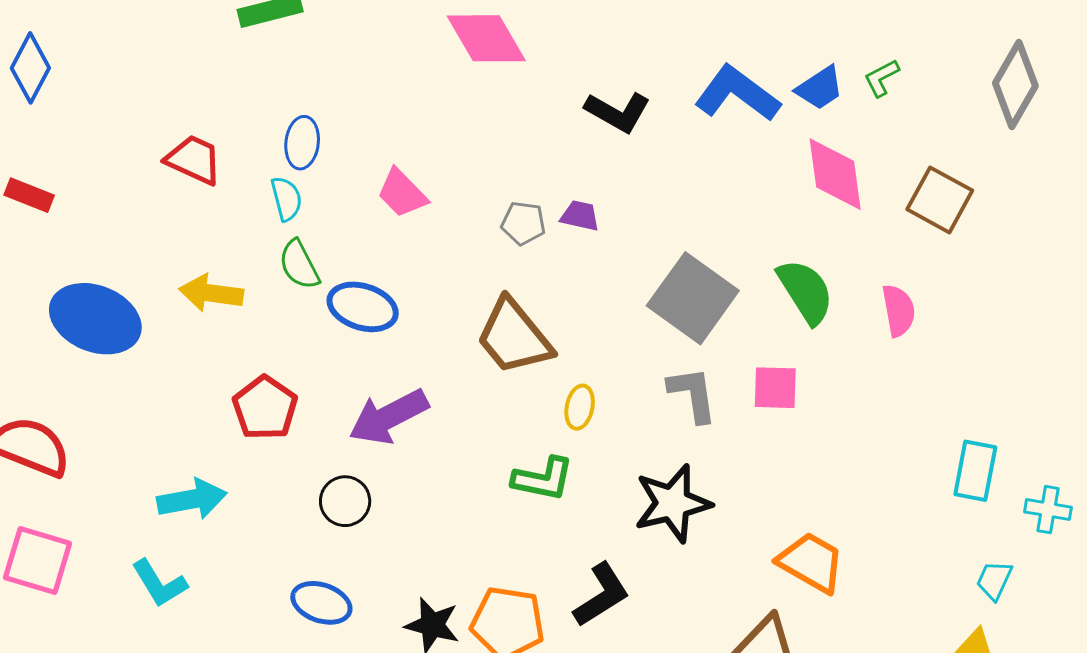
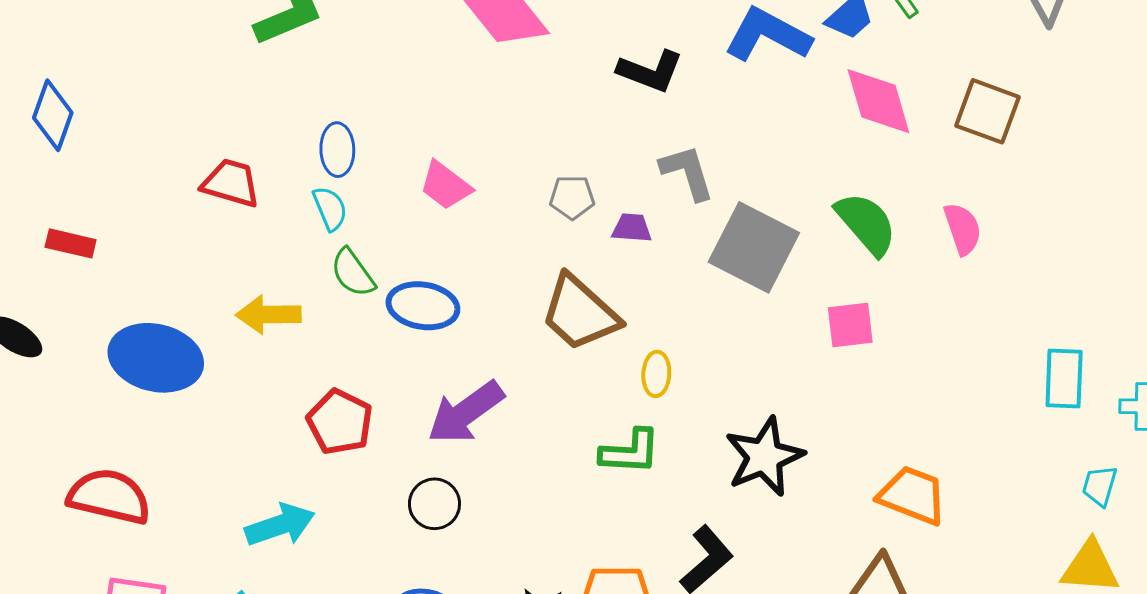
purple trapezoid: (580, 216) -> (632, 228), moved
gray L-shape: (693, 394) -> (687, 172), moved

